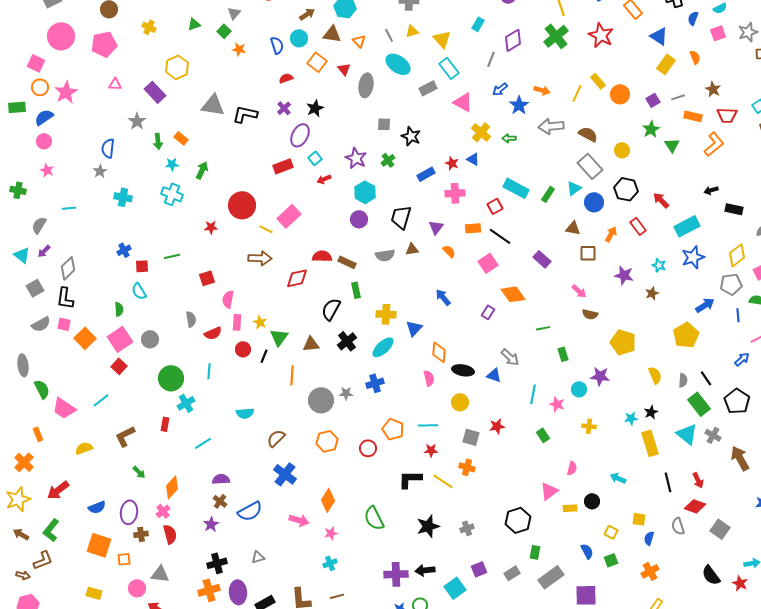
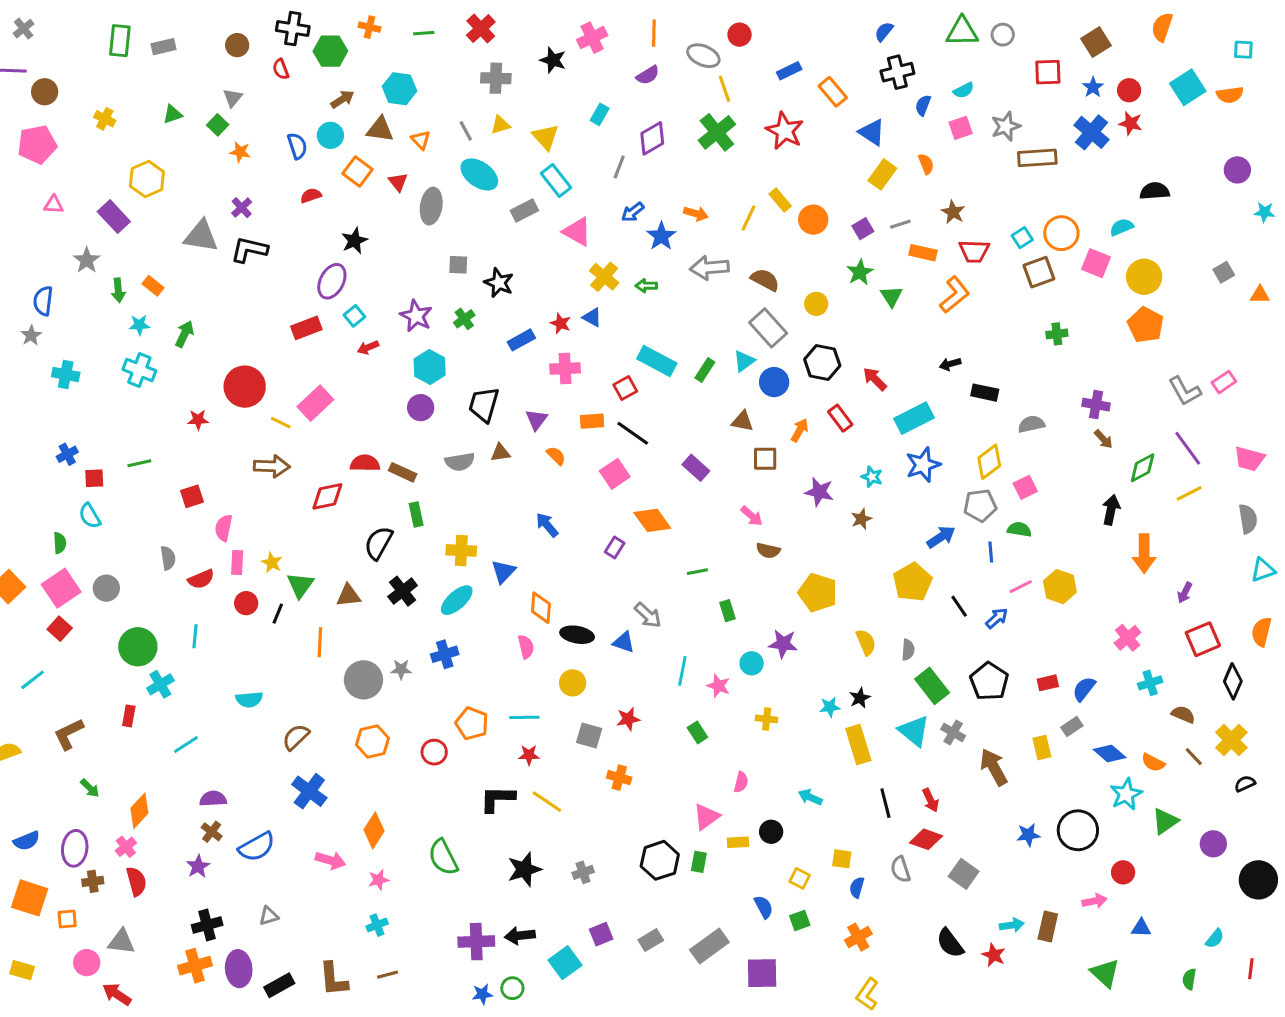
purple cross: (284, 108) -> (242, 208), moved
black line: (706, 378) -> (959, 606), moved
orange cross: (467, 467) -> (619, 778), moved
green rectangle: (535, 552) -> (699, 862), moved

